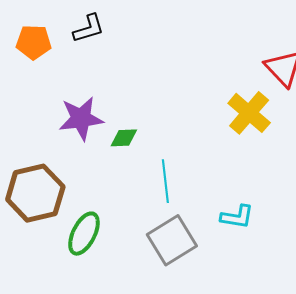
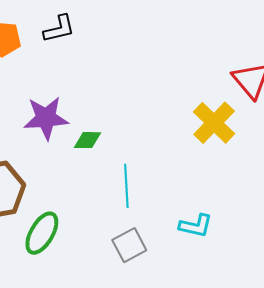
gray square: (172, 240) -> (129, 245), size x0.7

